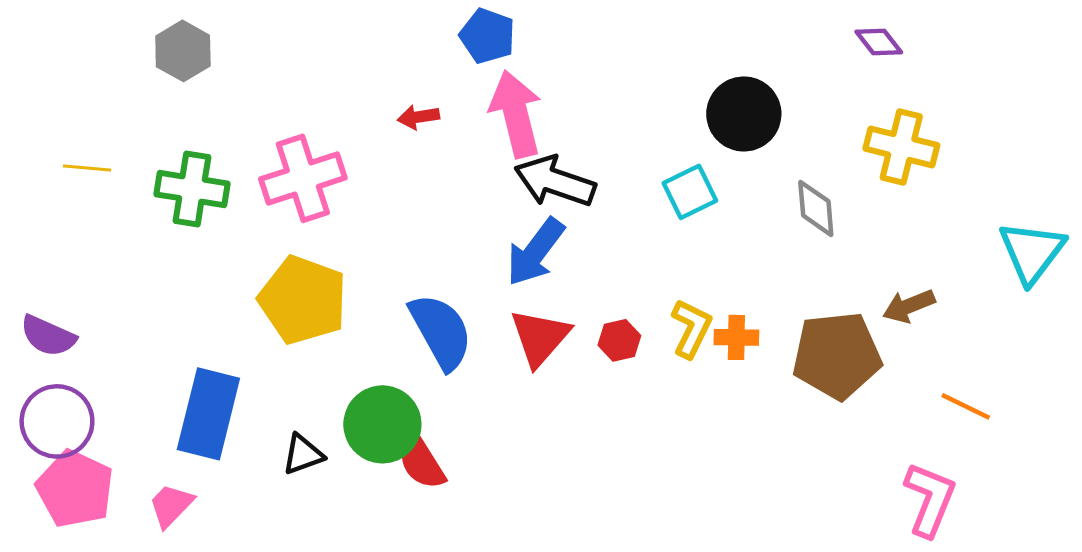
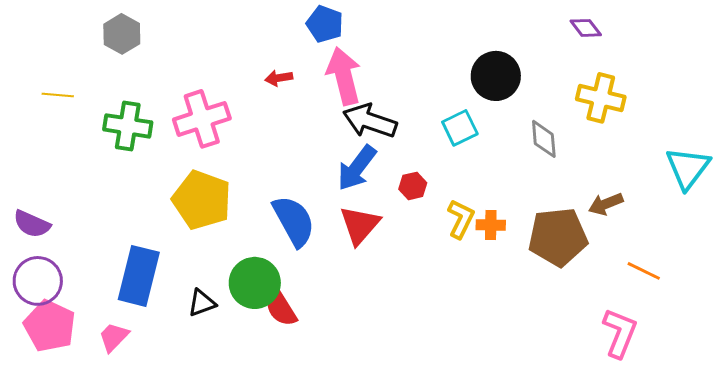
yellow line: (87, 168) -> (58, 95), moved
red hexagon: (619, 340) -> (413, 186), moved

